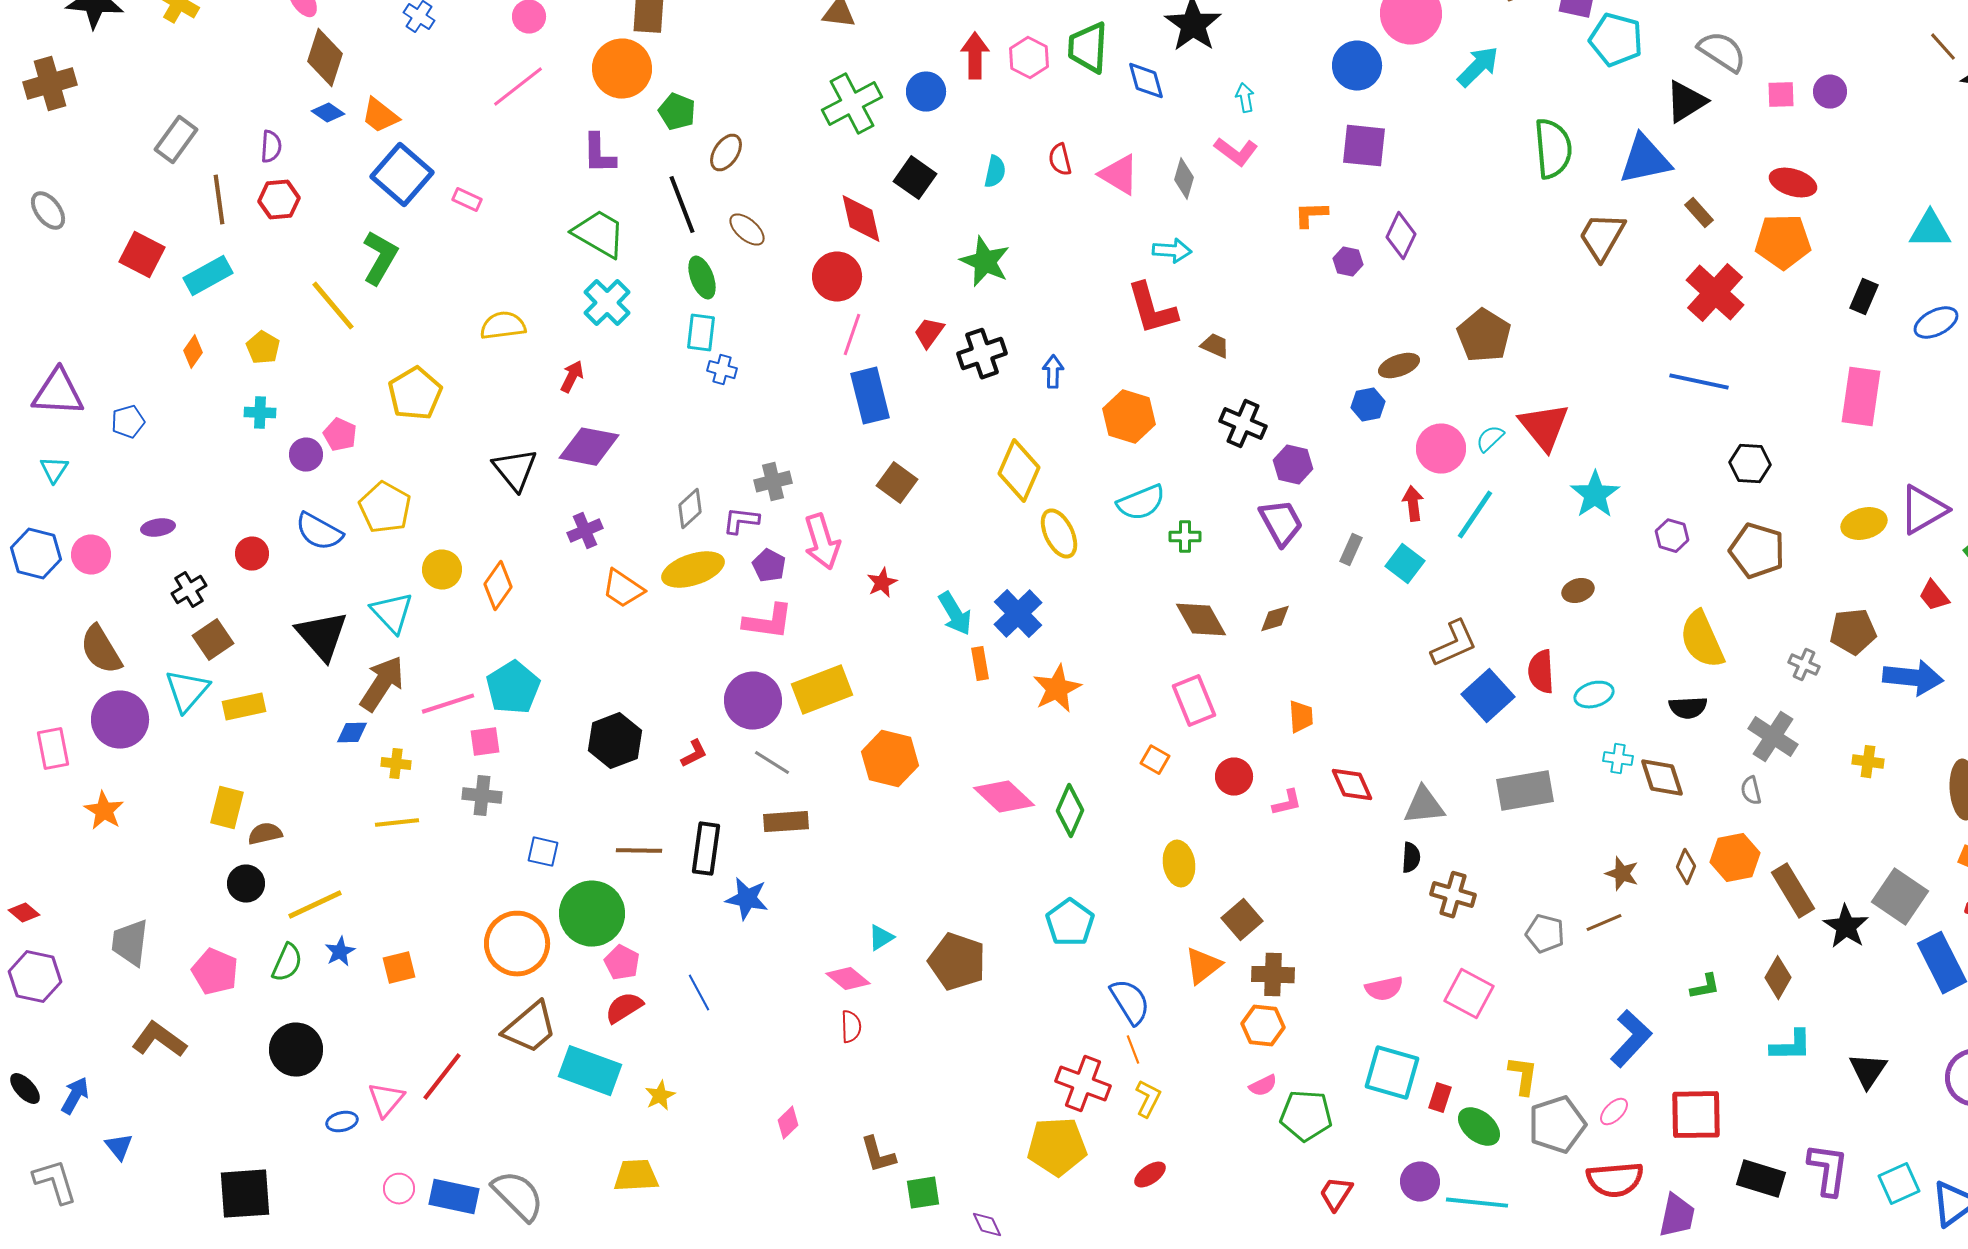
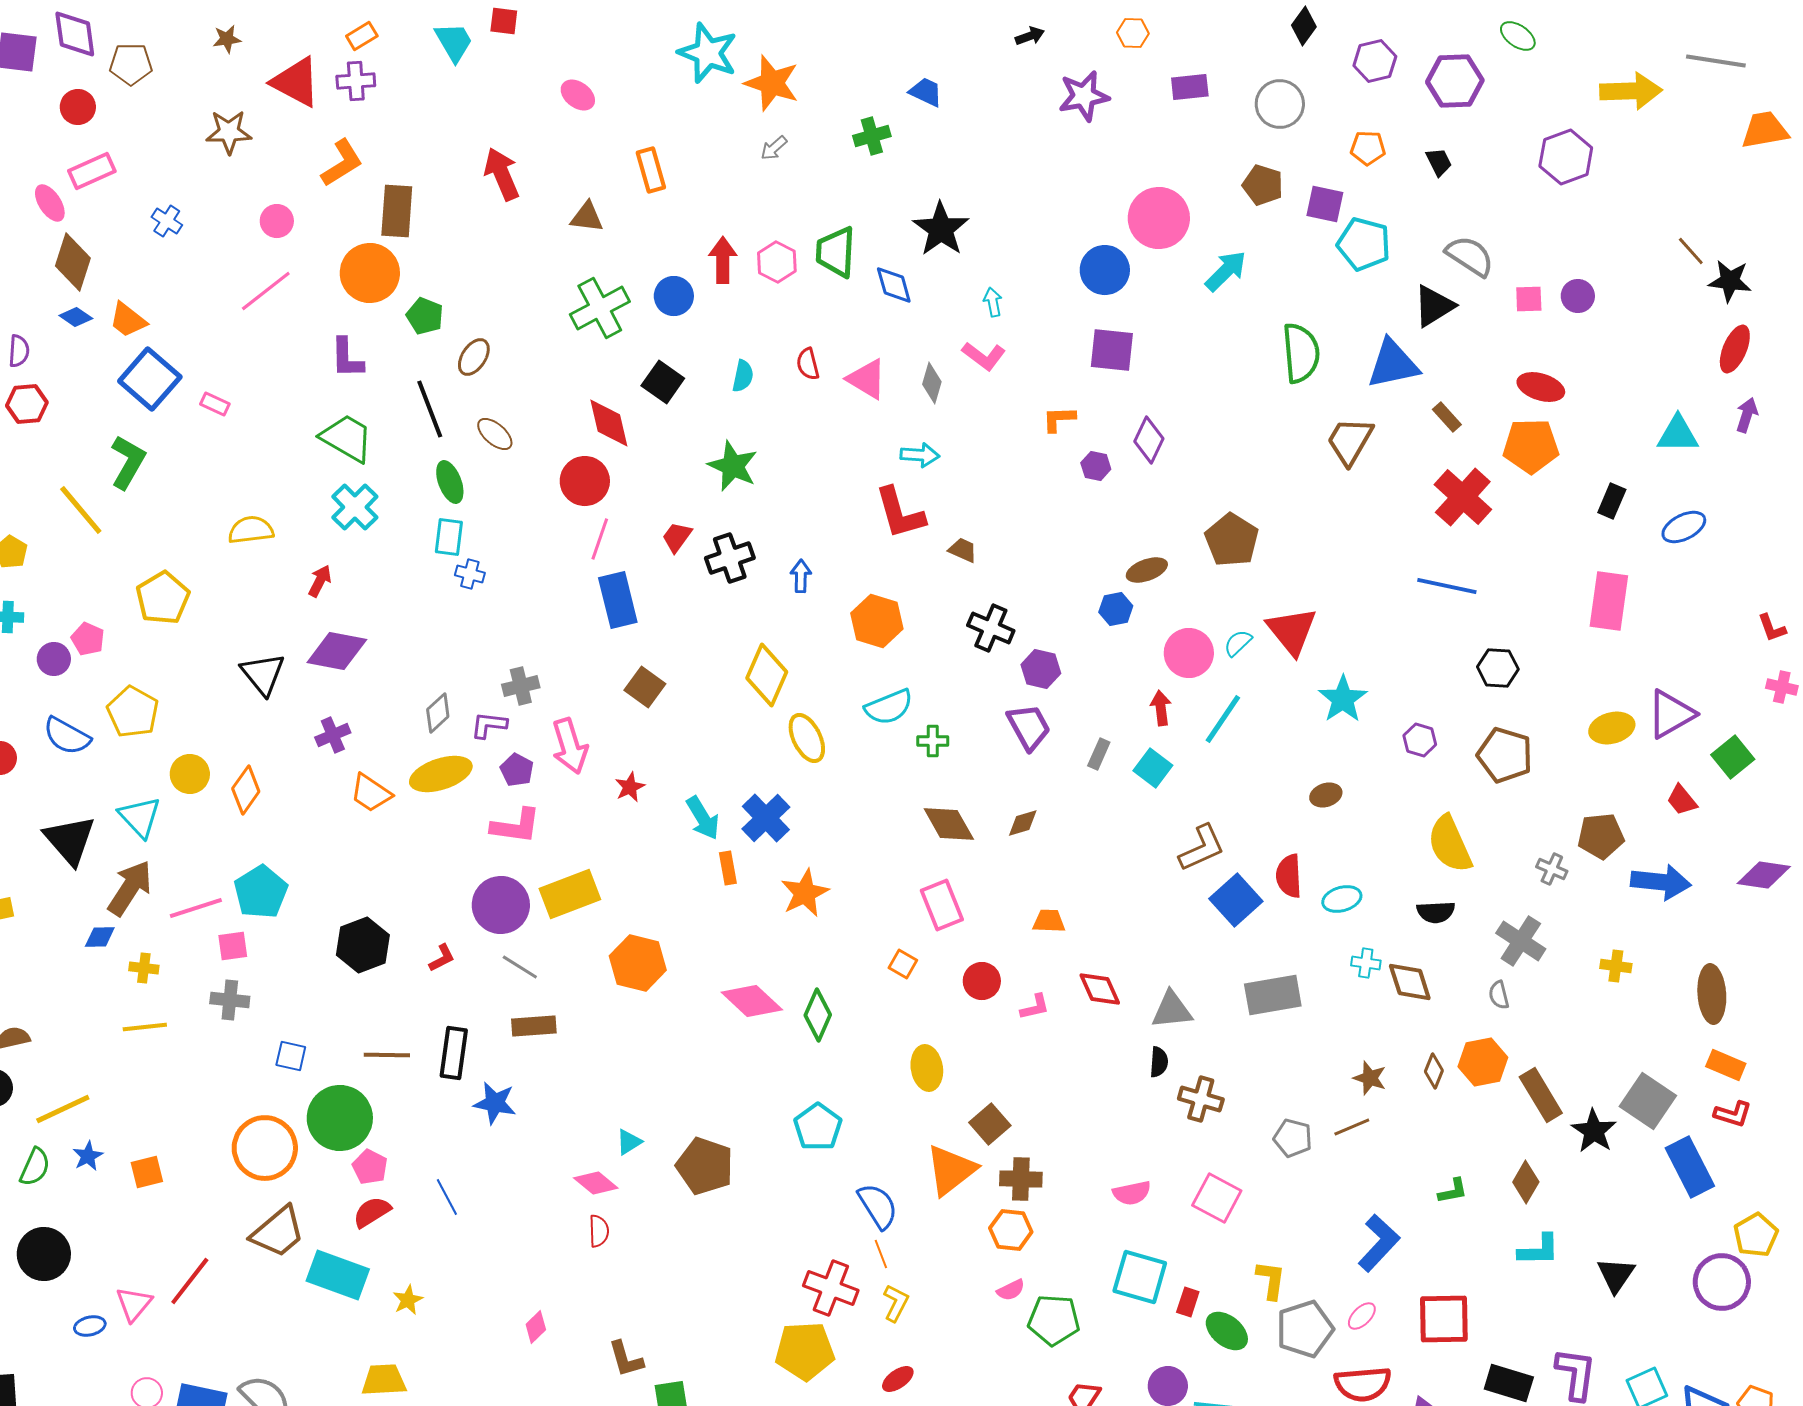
orange trapezoid: (1301, 717) -> (1049, 921), turned -84
orange triangle: (1203, 966) -> (951, 1170), size x1.4

